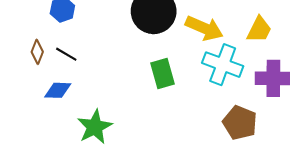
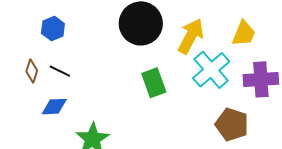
yellow arrow: (204, 28) -> (191, 36), turned -81
cyan cross: (223, 65) -> (211, 70), turned 33

